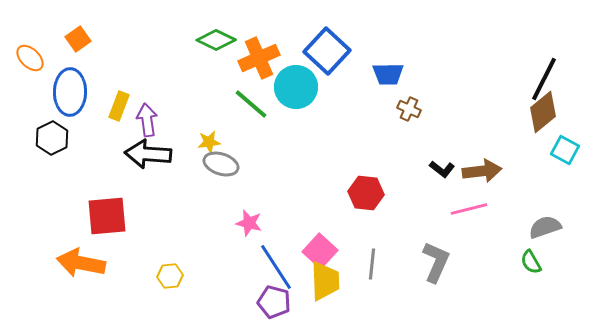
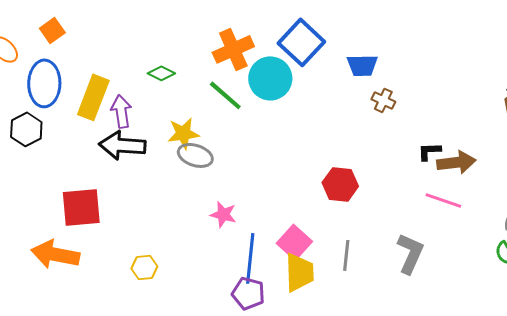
green diamond: (216, 40) -> (161, 73), moved, size x0.7
yellow rectangle: (119, 106) -> (93, 97), size x1.5
yellow star: (209, 142) -> (183, 133), size x1.4
black L-shape: (442, 169) -> (429, 151), moved, turned 140
pink line: (469, 209) -> (443, 200), turned 33
blue line: (276, 267) -> (250, 258), turned 39

